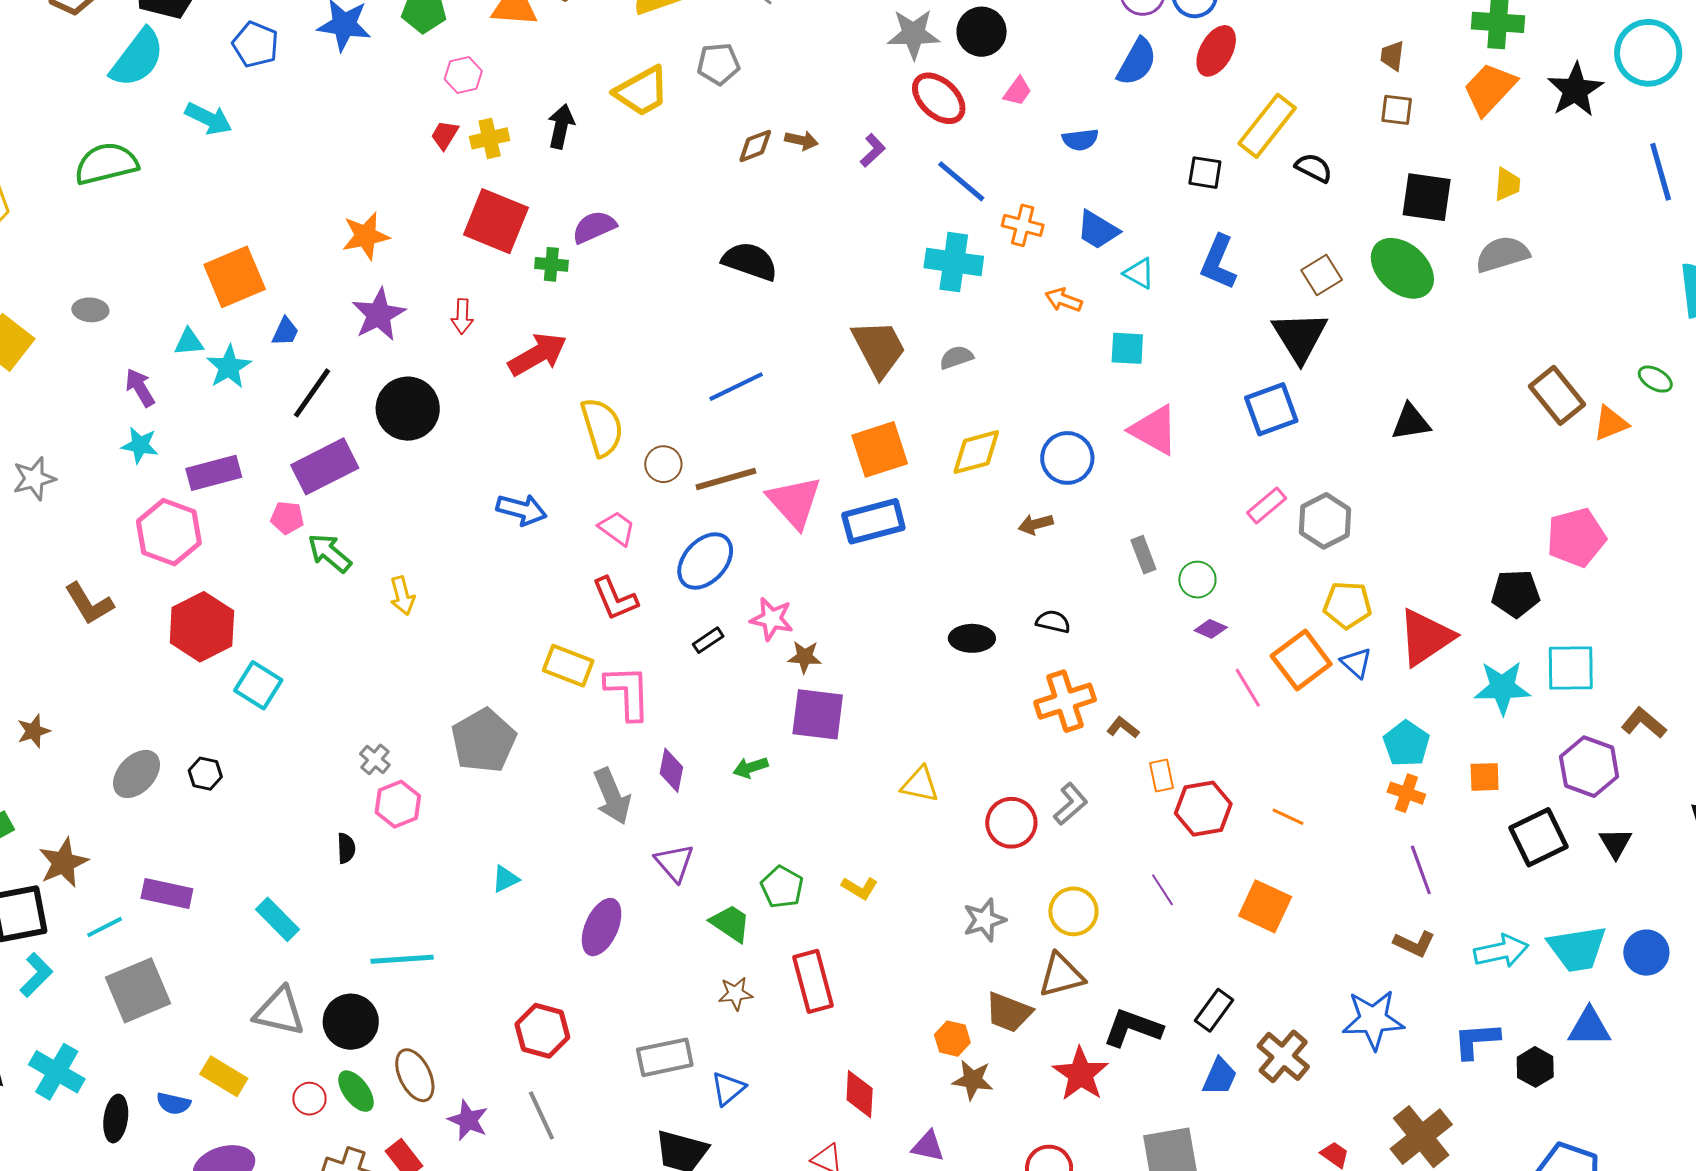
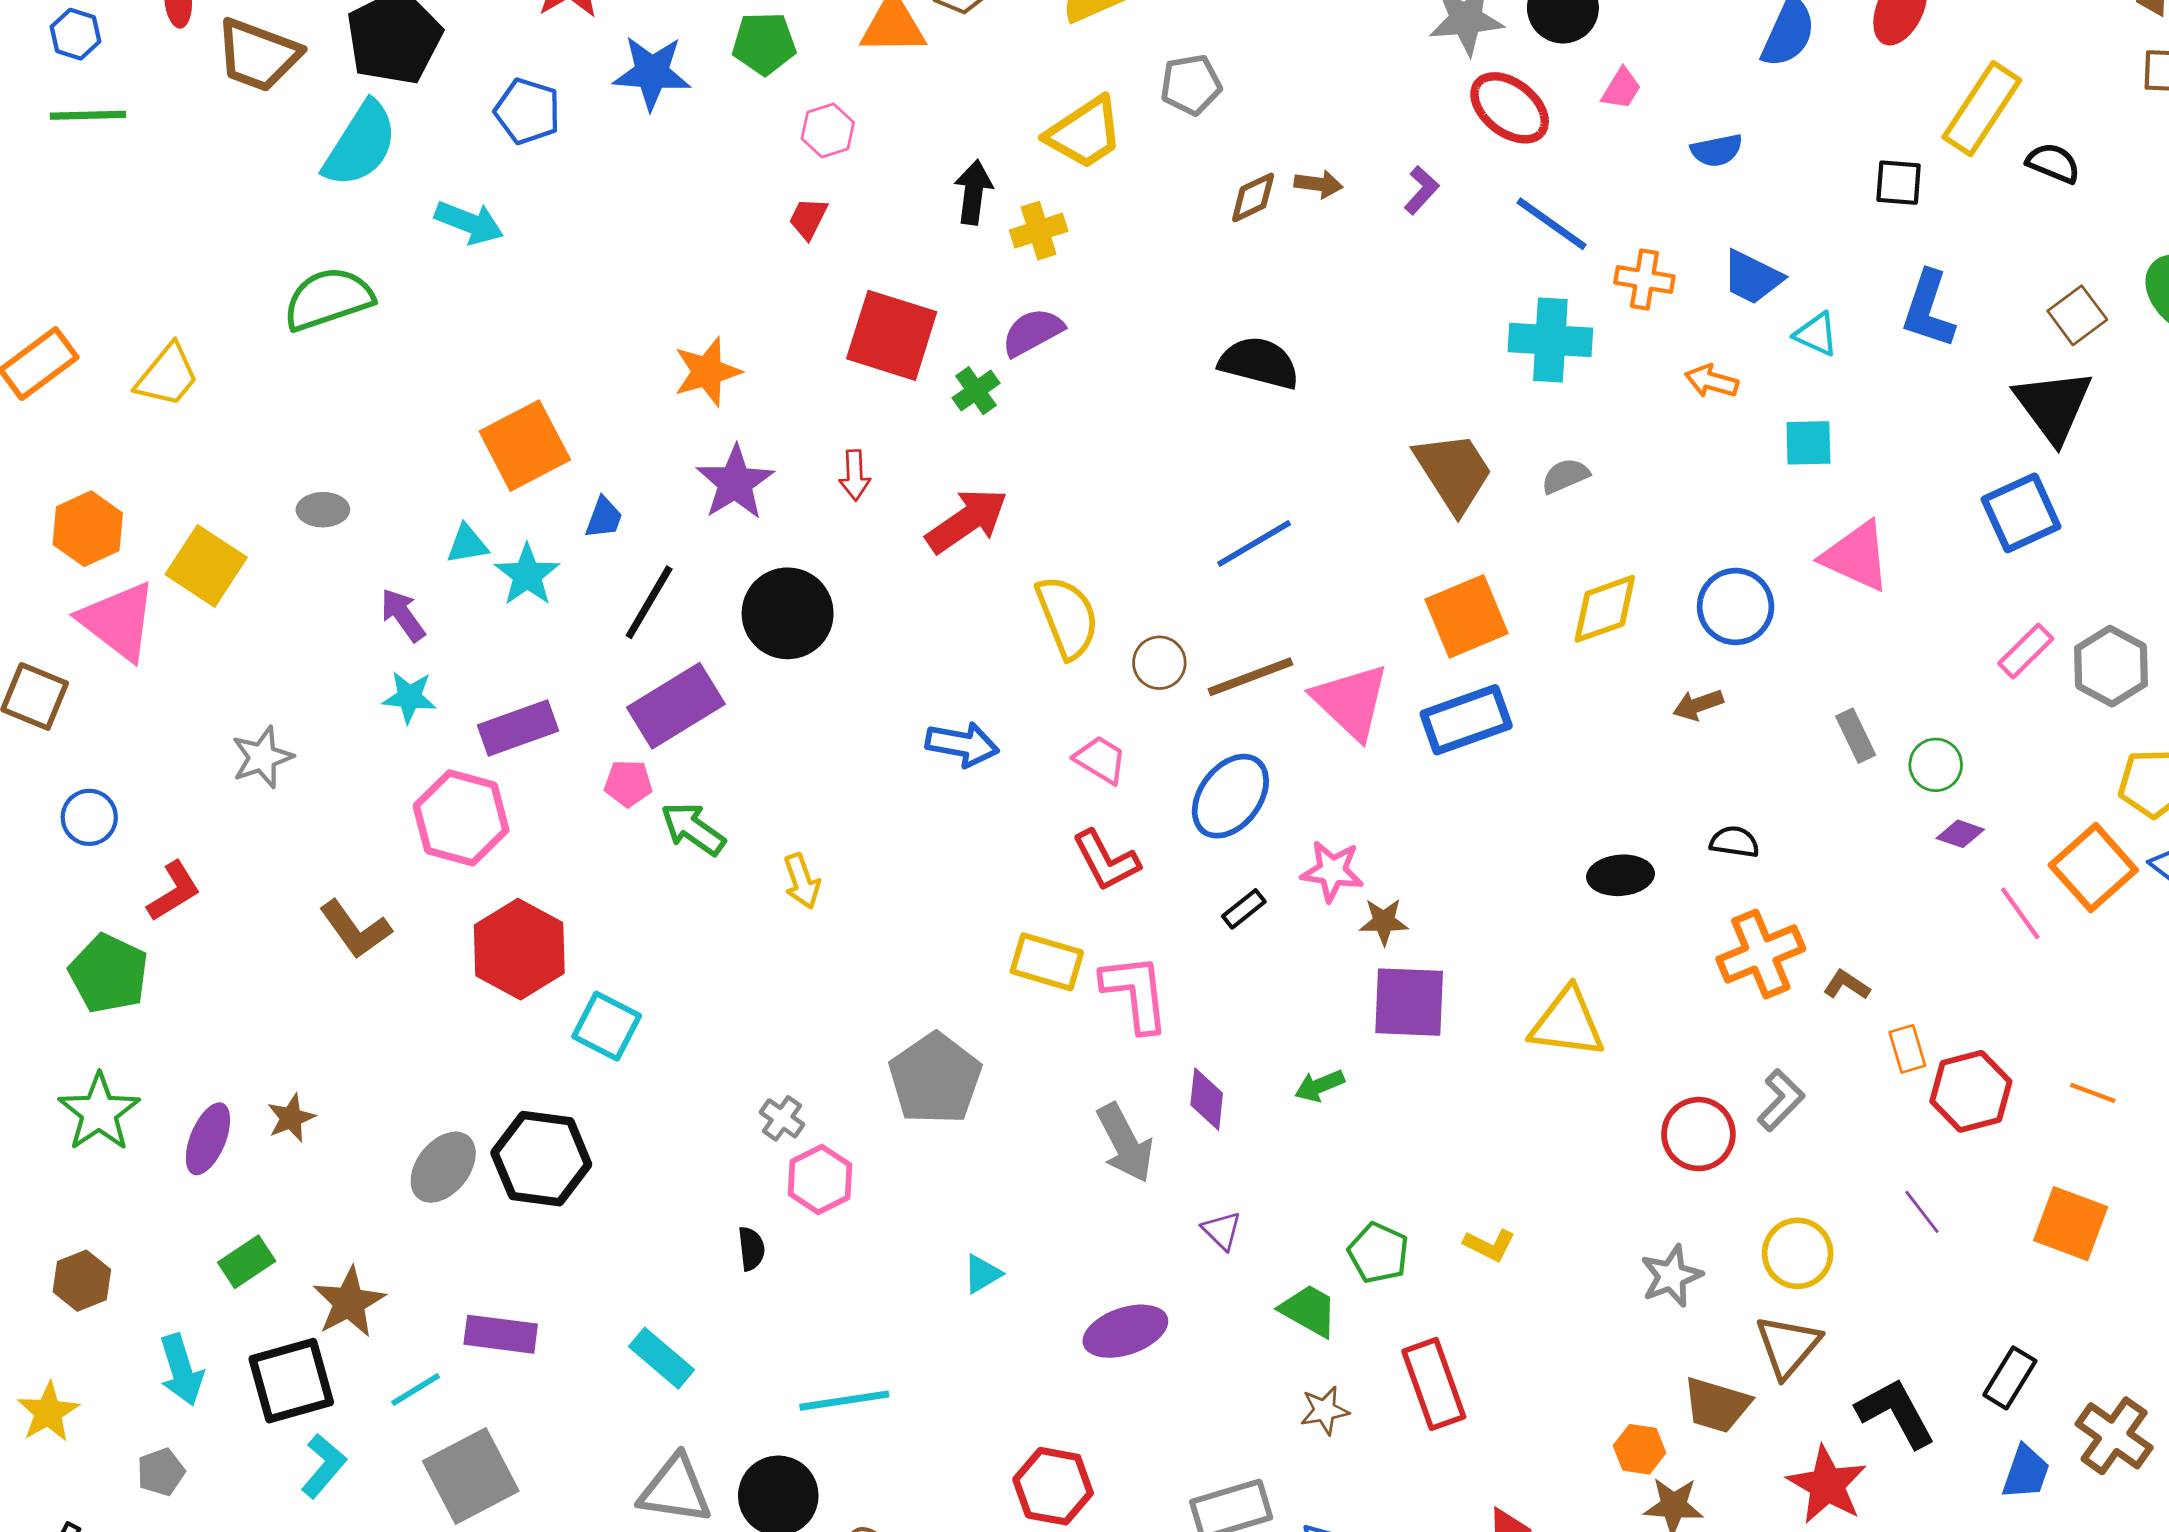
yellow cross: (490, 138) -> (1039, 231), moved
green cross: (551, 264) -> (976, 391), turned -36
black hexagon: (205, 774) -> (541, 1159), size x2.0
yellow triangle: (920, 784) -> (1567, 1023), moved, size x1.4
purple triangle: (674, 863) -> (1222, 1231), size x0.7
purple ellipse: (602, 927) -> (1125, 1331), turned 52
brown triangle: (1061, 975) -> (1788, 1346), turned -30
black L-shape: (1133, 1028) -> (1896, 1413), turned 46

